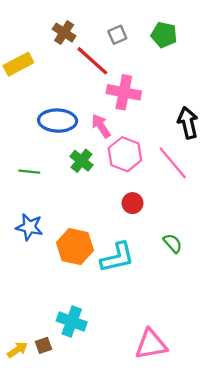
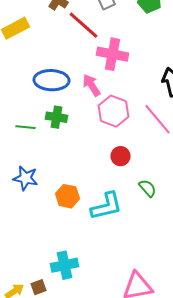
green cross: (81, 161) -> (56, 117), moved, turned -30
green semicircle: (173, 243) -> (148, 188), moved
orange hexagon: (75, 247) -> (68, 196), size x0.7
cyan cross: (72, 321) -> (64, 265), turned -32

